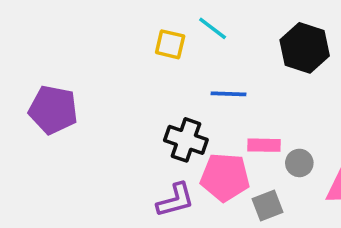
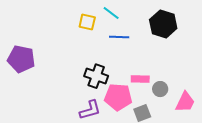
blue line: (228, 94) -> (119, 37), moved

